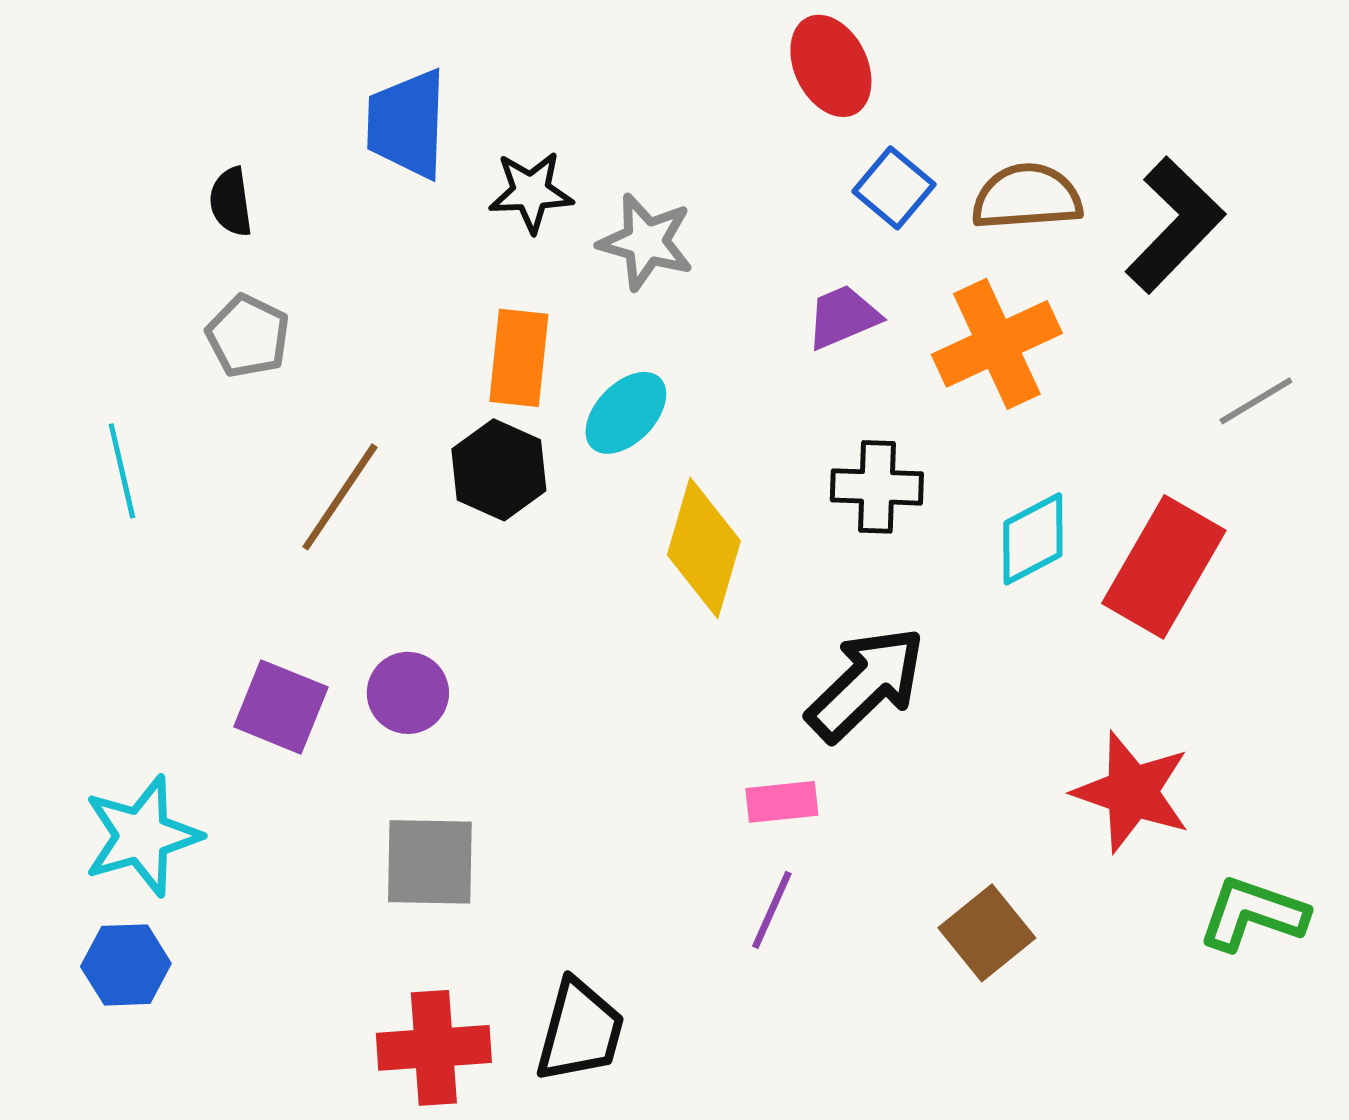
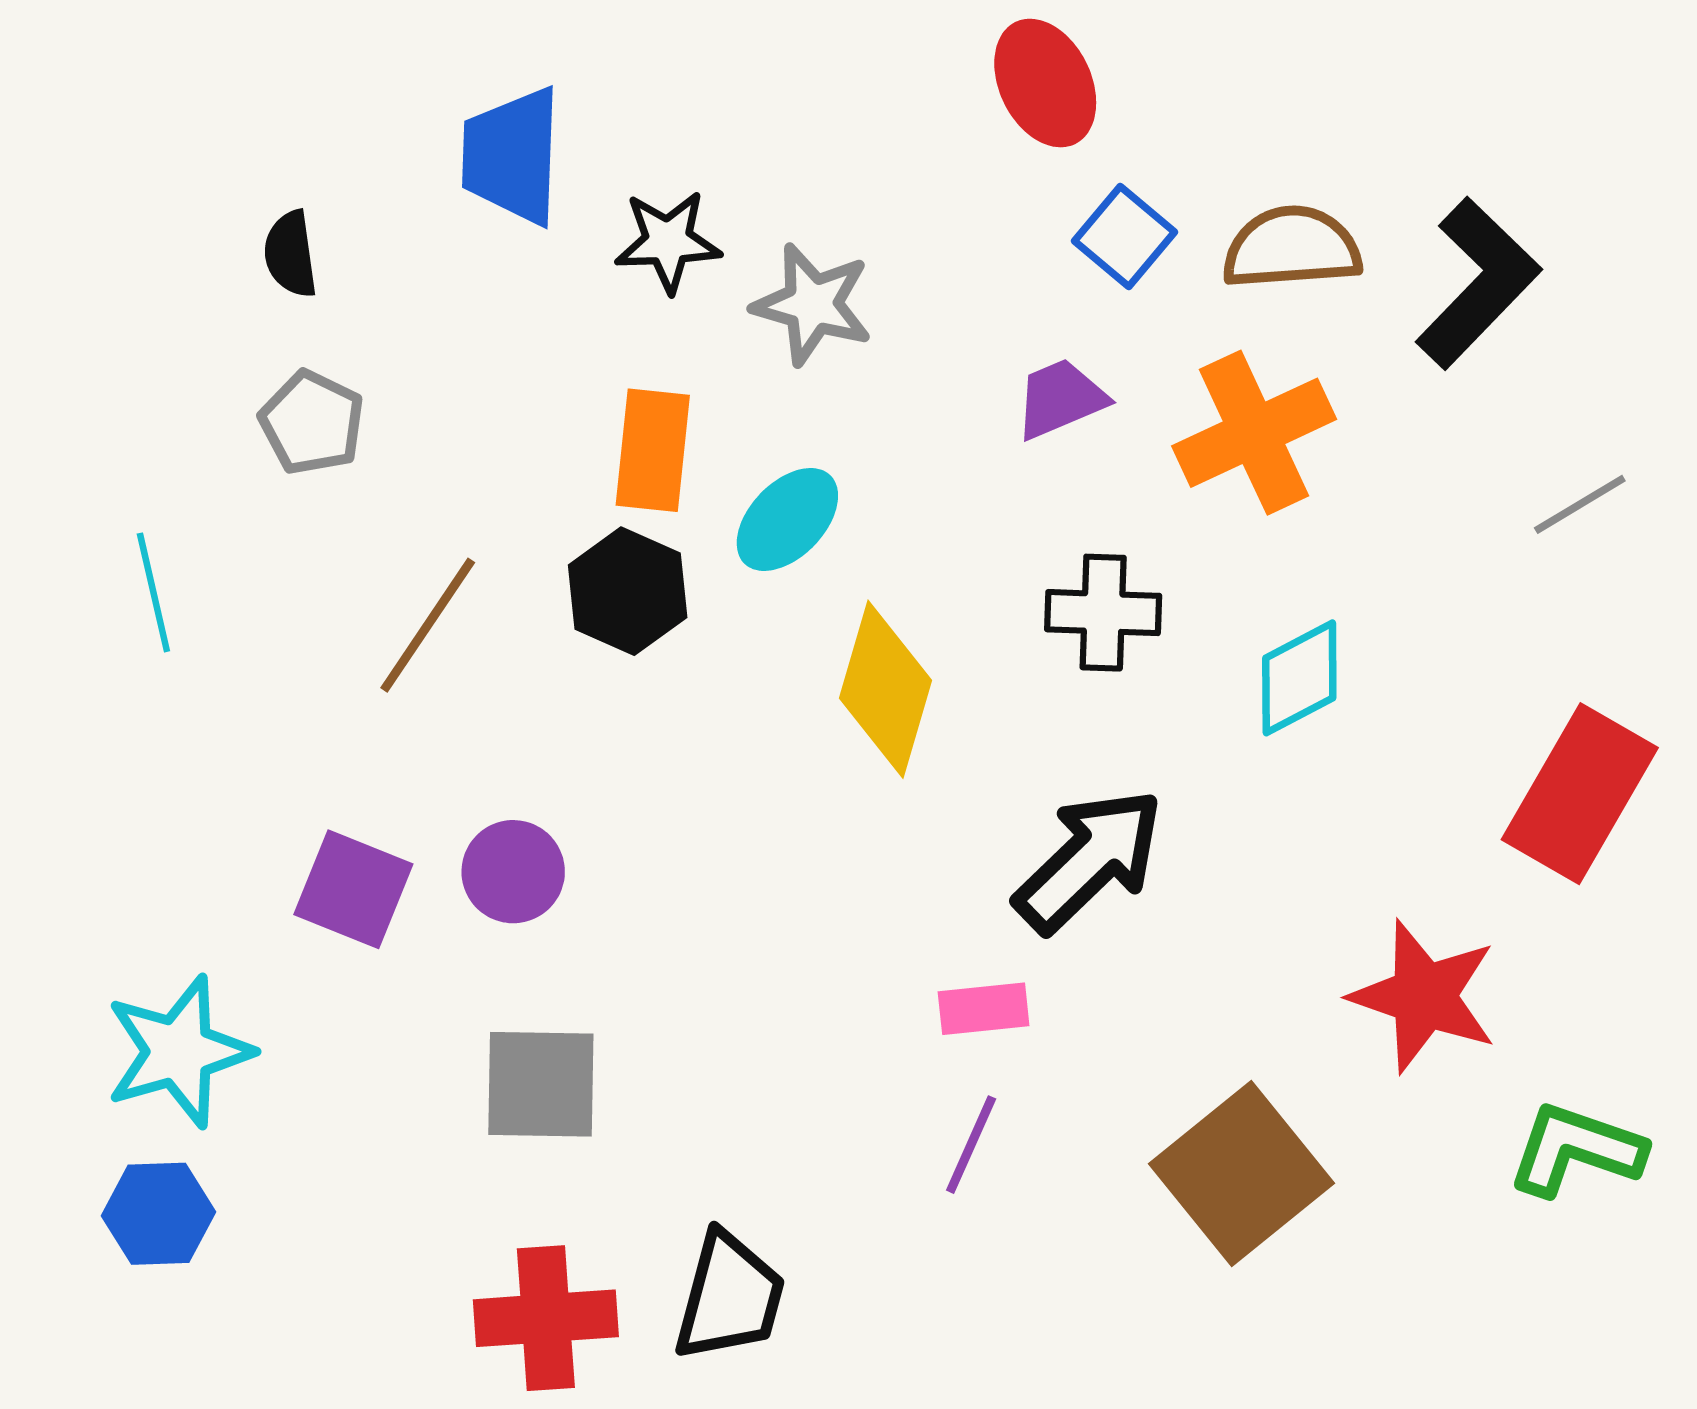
red rectangle: (1164, 567) -> (1580, 794), moved
brown square: (987, 933) -> (1241, 1174), size x1.5

